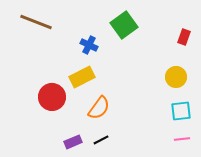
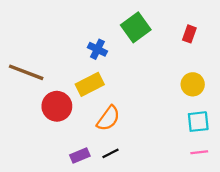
brown line: (36, 22) -> (26, 72), moved
red rectangle: (184, 37) -> (189, 34), moved

